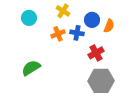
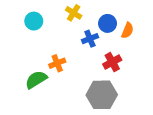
blue cross: (77, 33) -> (90, 39), turned -32
orange cross: (58, 34) -> (57, 63), moved
gray hexagon: (101, 81) -> (102, 95), moved

